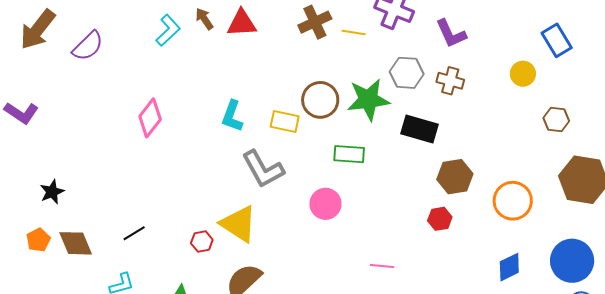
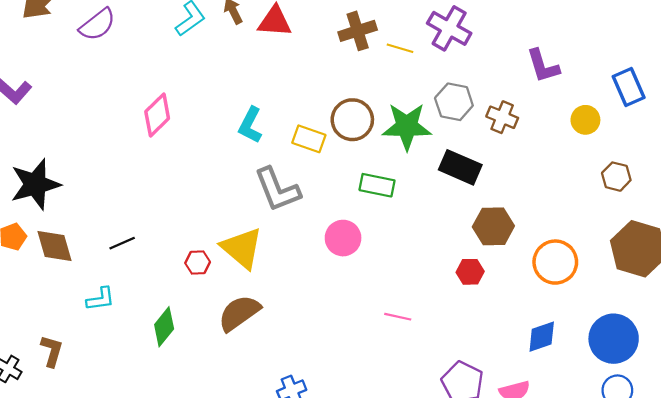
purple L-shape: (451, 34) -> (543, 66), moved
black star: (52, 192) -> (35, 184), size x1.8

